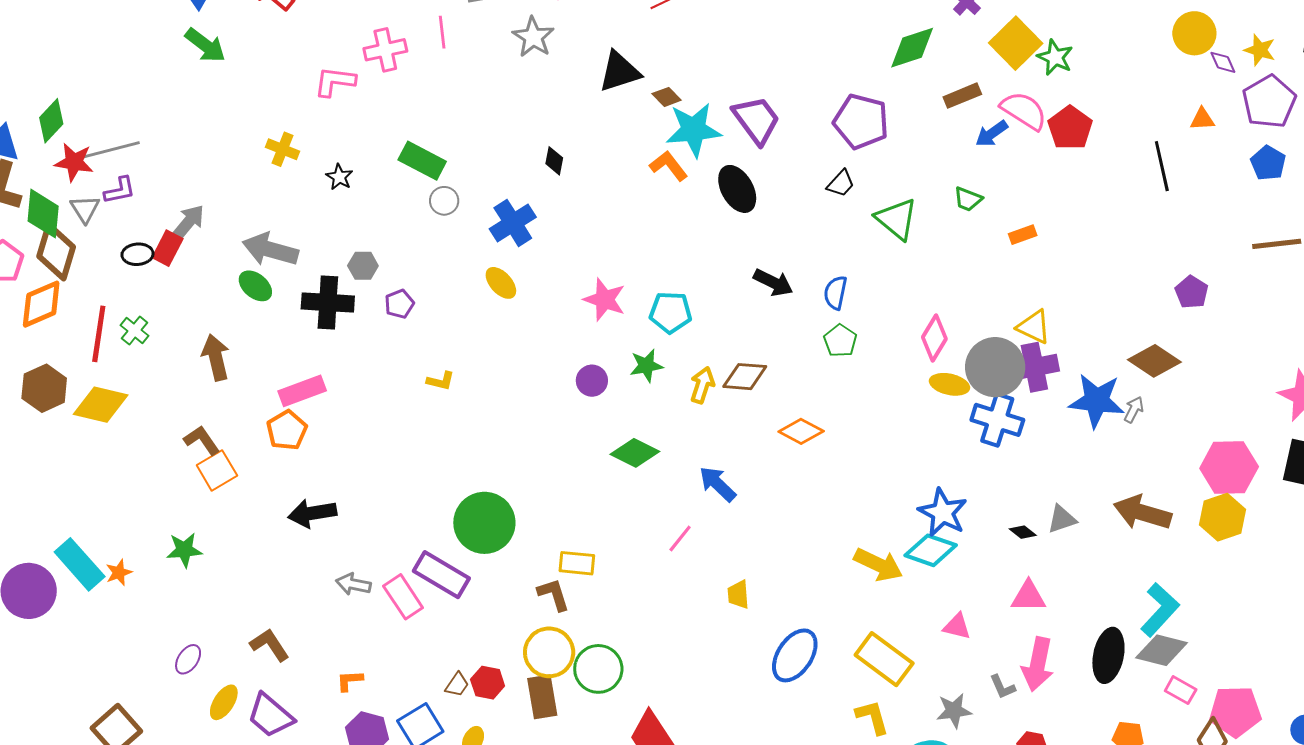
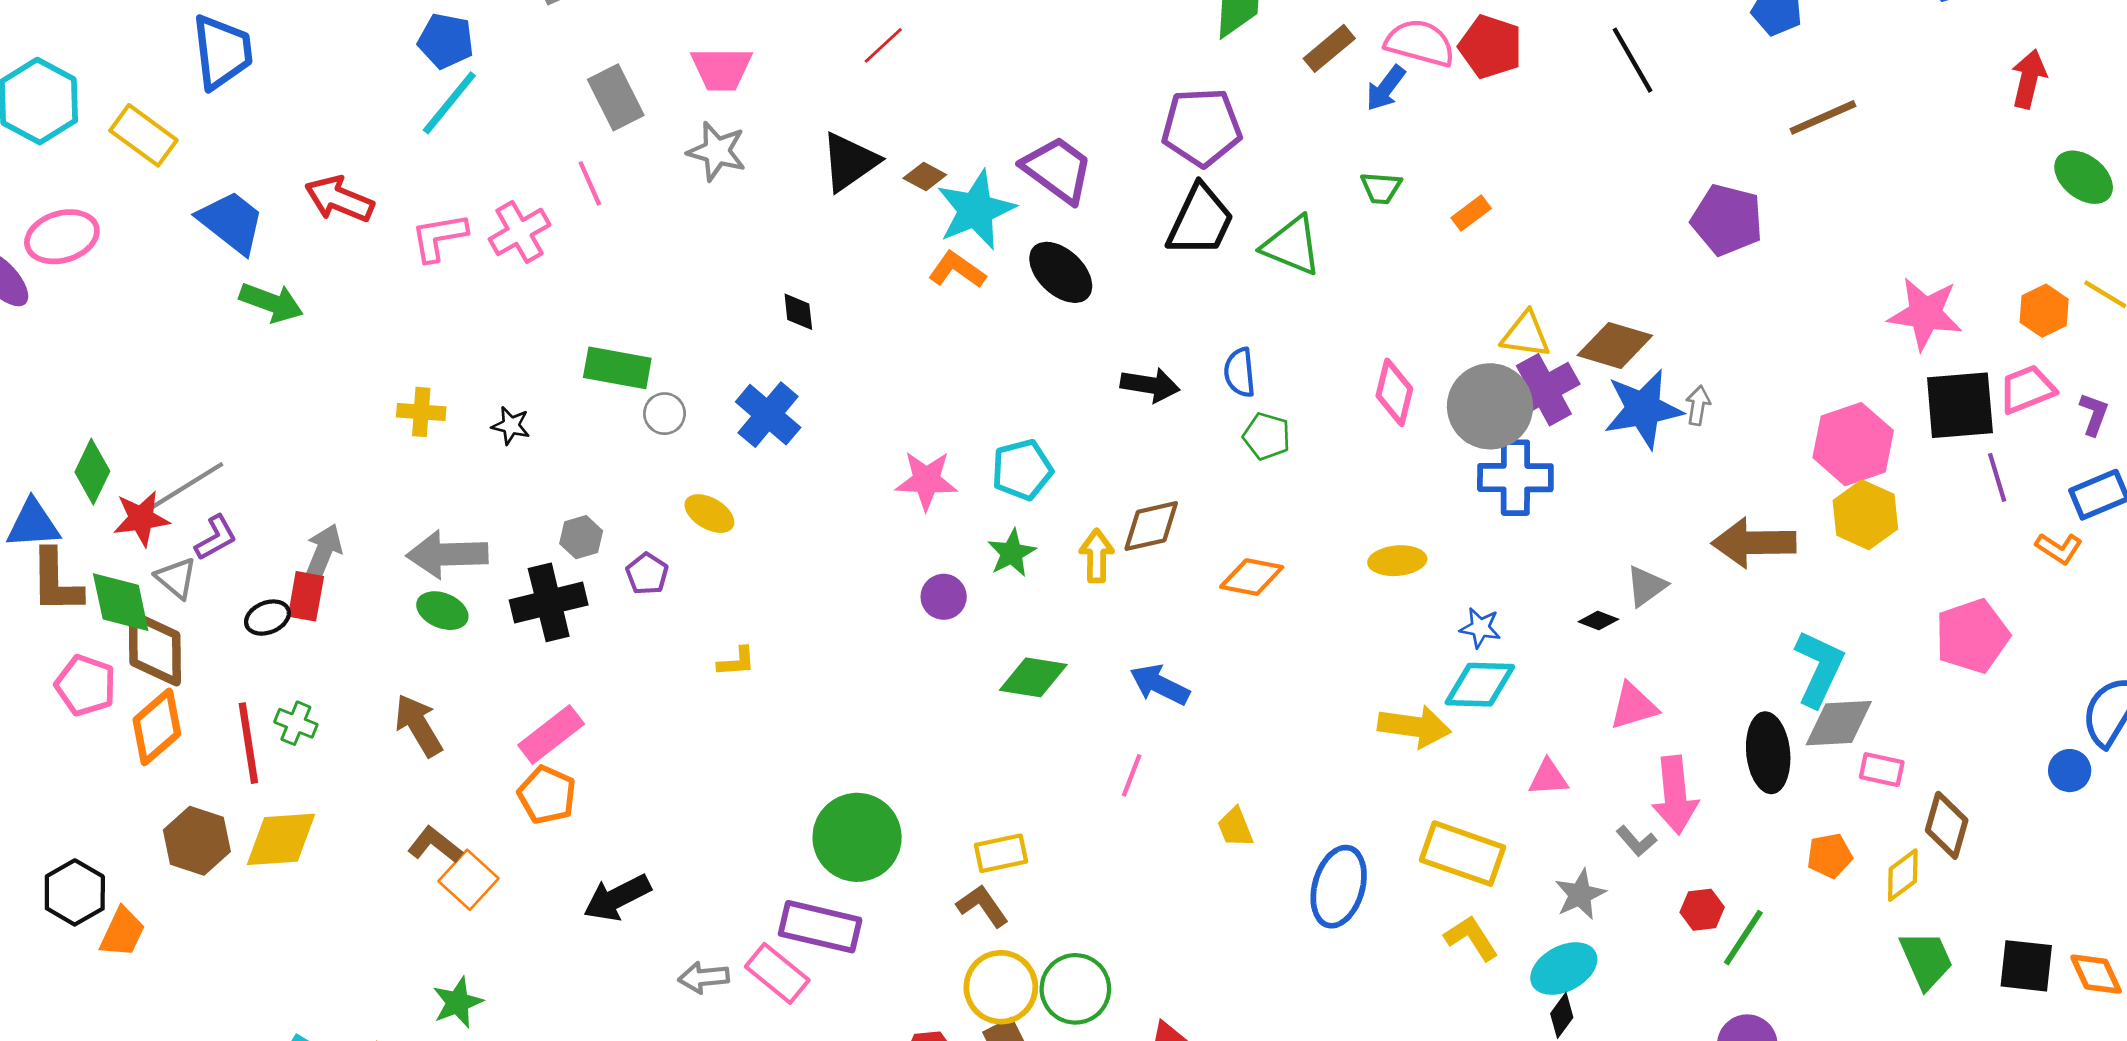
pink L-shape: (335, 82) -> (439, 237), moved
black trapezoid: (841, 183) -> (1200, 221), size x1.8
yellow ellipse: (501, 283) -> (709, 514), moved
purple pentagon: (1192, 292) -> (1727, 220), size x1.5
brown diamond: (1154, 361) -> (1615, 345), moved
yellow ellipse: (949, 384) -> (1397, 561), moved
blue star: (943, 513) -> (1480, 628), size x0.6
pink pentagon: (1235, 711) -> (1972, 636), moved

